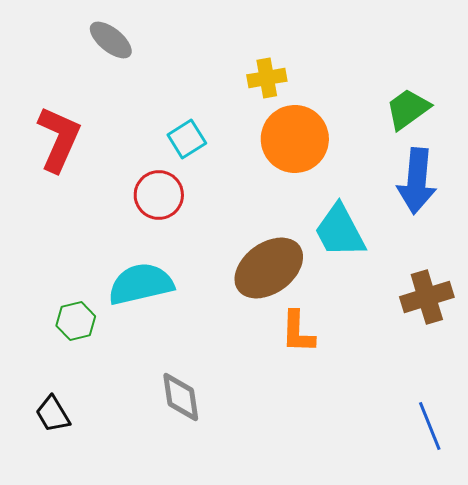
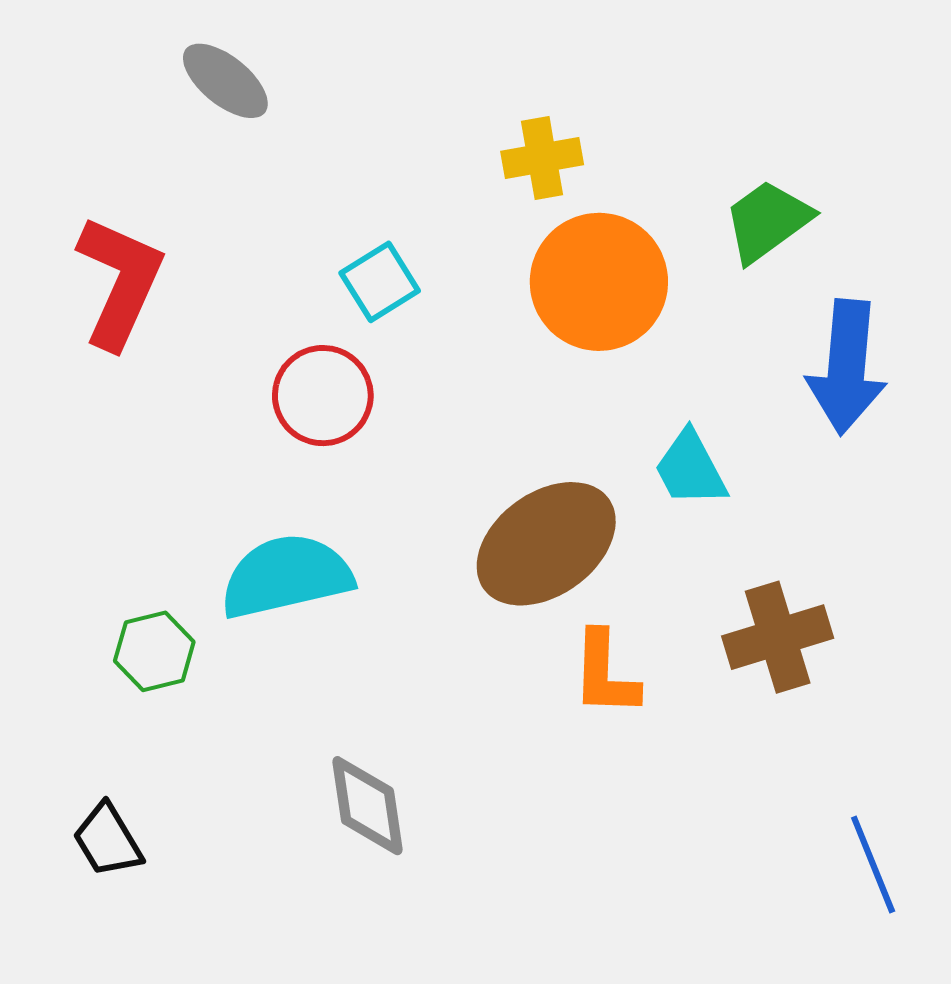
green trapezoid: (408, 109) -> (767, 221), moved
cyan trapezoid: (340, 231) -> (690, 469), size x0.7
brown cross: (427, 297) -> (778, 637), moved

